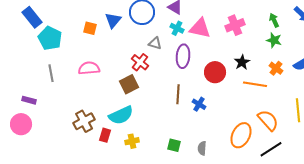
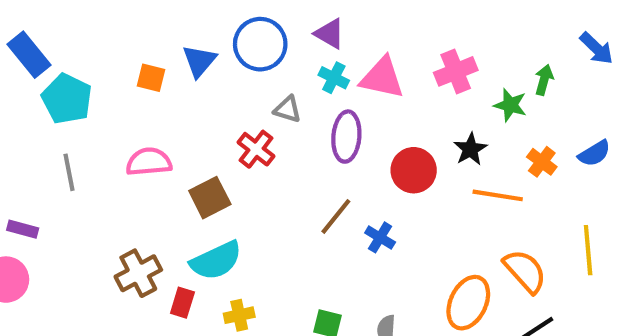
green arrow: (274, 20) -> (544, 80), moved, turned 40
green star: (274, 40) -> (510, 105), moved
brown square: (129, 84) -> (210, 198), moved
brown line: (178, 94) -> (336, 216), turned 36

